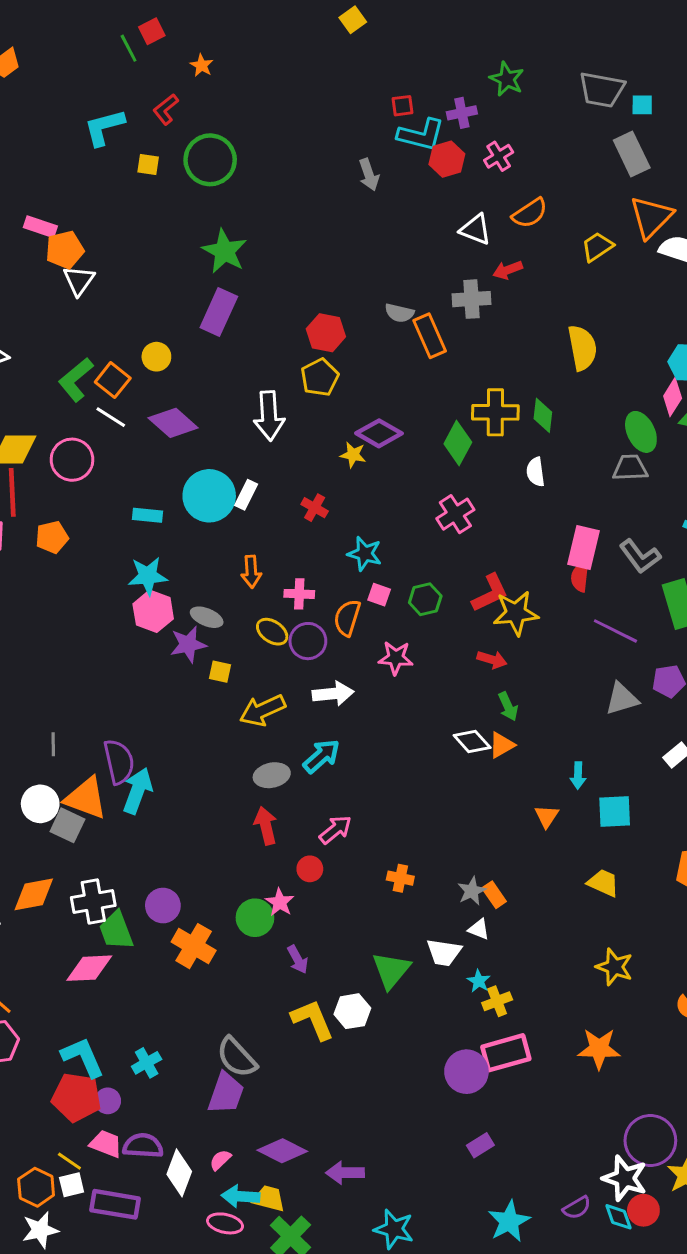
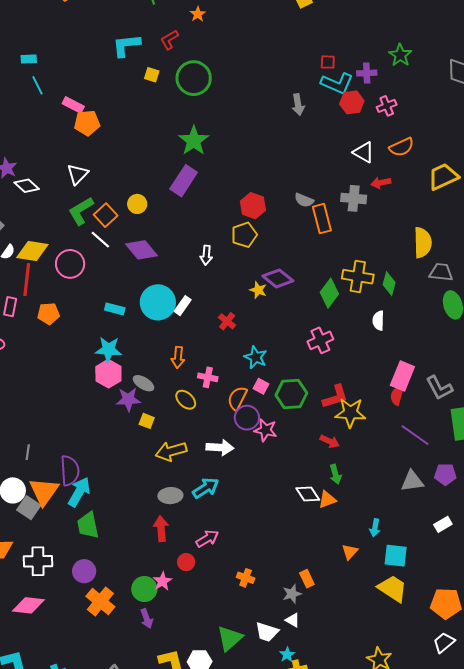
yellow trapezoid: (597, 247) -> (443, 177), size x1.4
white triangle: (79, 280) -> (78, 174), moved
white arrow: (269, 416) -> (206, 255), size x0.6
gray trapezoid: (630, 468) -> (441, 272), moved
green hexagon: (425, 599) -> (291, 394), size x1.4
purple circle: (308, 641) -> (247, 418), moved
orange triangle: (86, 798) -> (44, 491), turned 36
yellow trapezoid: (603, 883) -> (392, 589), moved, size x1.4
orange rectangle: (494, 895) -> (307, 579), moved
green trapezoid: (116, 930) -> (88, 525), moved
purple arrow: (298, 959) -> (147, 619), moved

